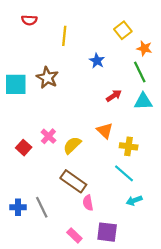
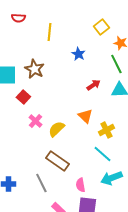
yellow cross: (129, 146) -> (106, 130), turned -35
red square: (24, 148) -> (23, 97), moved
cyan arrow: (134, 200) -> (111, 178), size x1.5
pink semicircle: (88, 203) -> (80, 185), moved
gray line: (42, 207) -> (41, 183), moved

